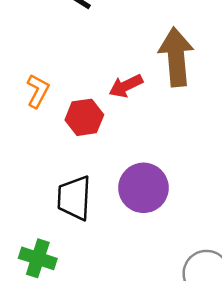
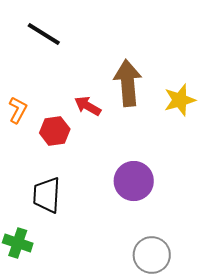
red arrow: (126, 86) -> (88, 106), turned 56
purple circle: (143, 188) -> (134, 181), moved

